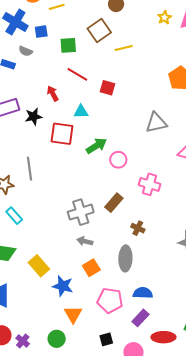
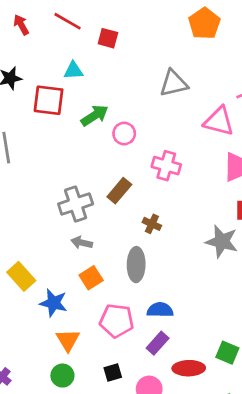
red arrow: (53, 93) -> (21, 25), moved
green circle: (57, 339) -> (62, 376), moved

